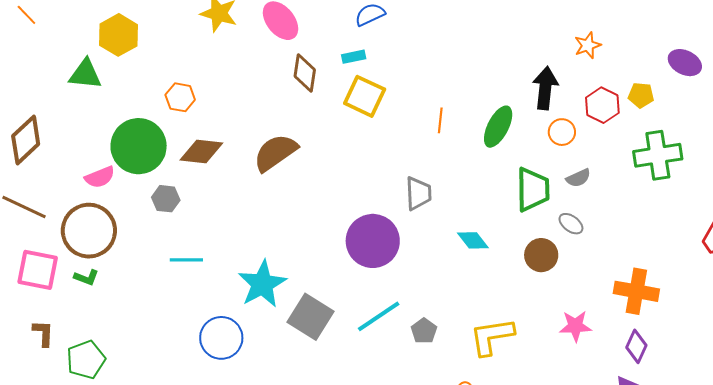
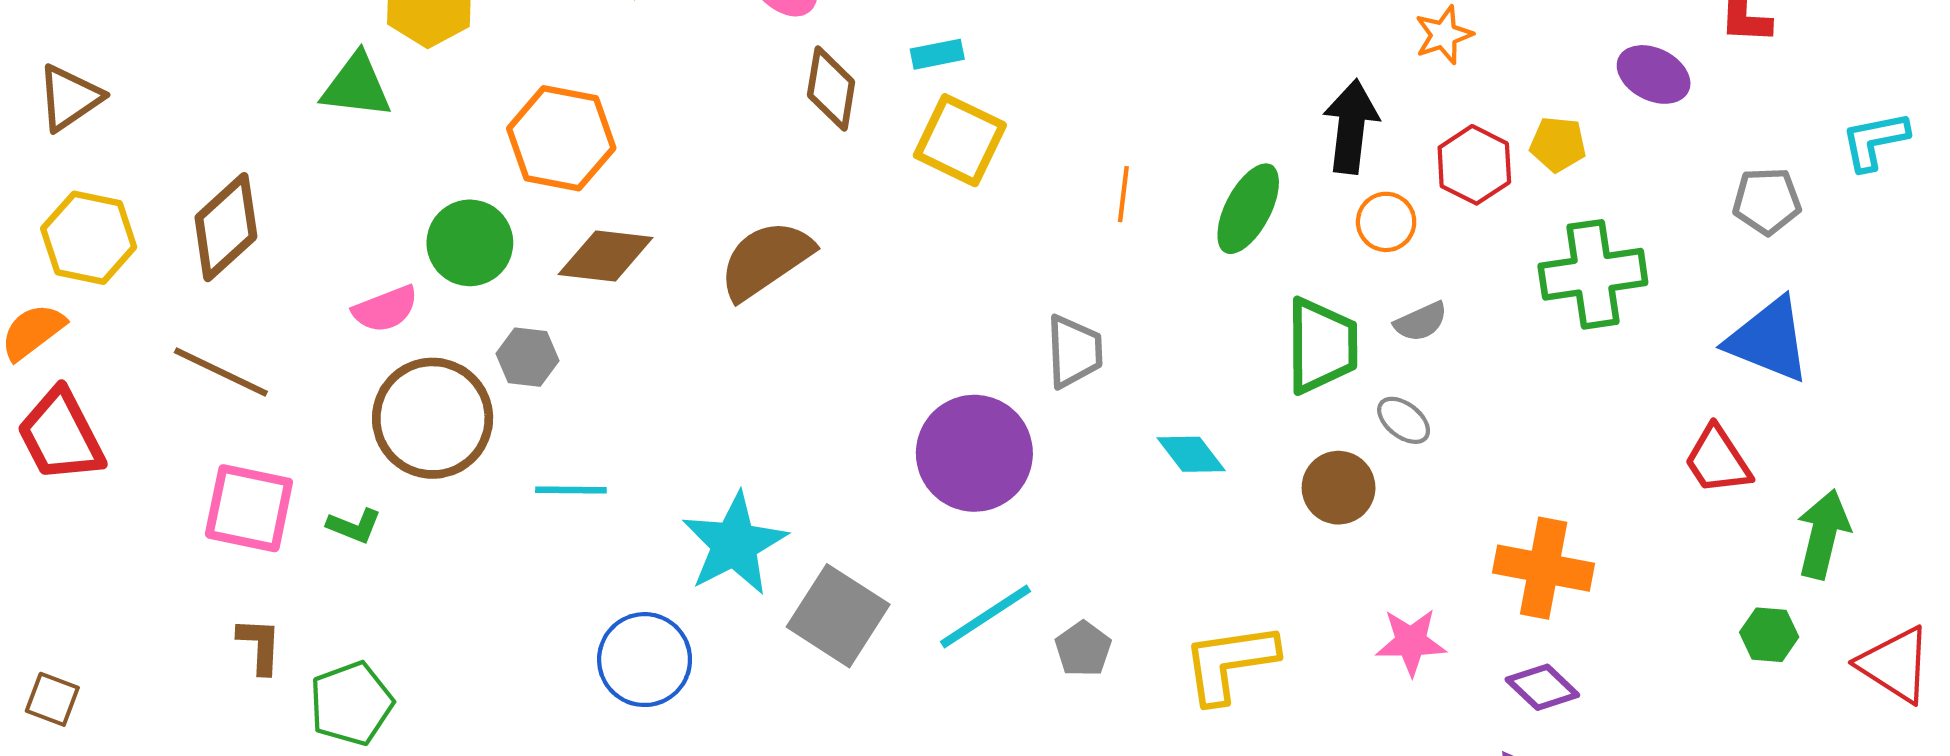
orange hexagon: (180, 97) -> (561, 138), size x1.6
green circle: (139, 146) -> (470, 243), size x0.7
brown circle: (89, 231) -> (433, 418), moved
purple diamond: (636, 346) -> (1542, 687), turned -72

